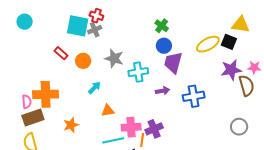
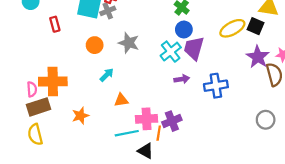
red rectangle: (61, 53) -> (55, 24), moved, turned 32
purple star: (231, 70) -> (258, 57), turned -30
cyan cross: (138, 72) -> (171, 52), moved, turned -30

